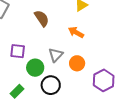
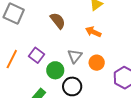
purple square: (18, 51) -> (36, 55), turned 35

